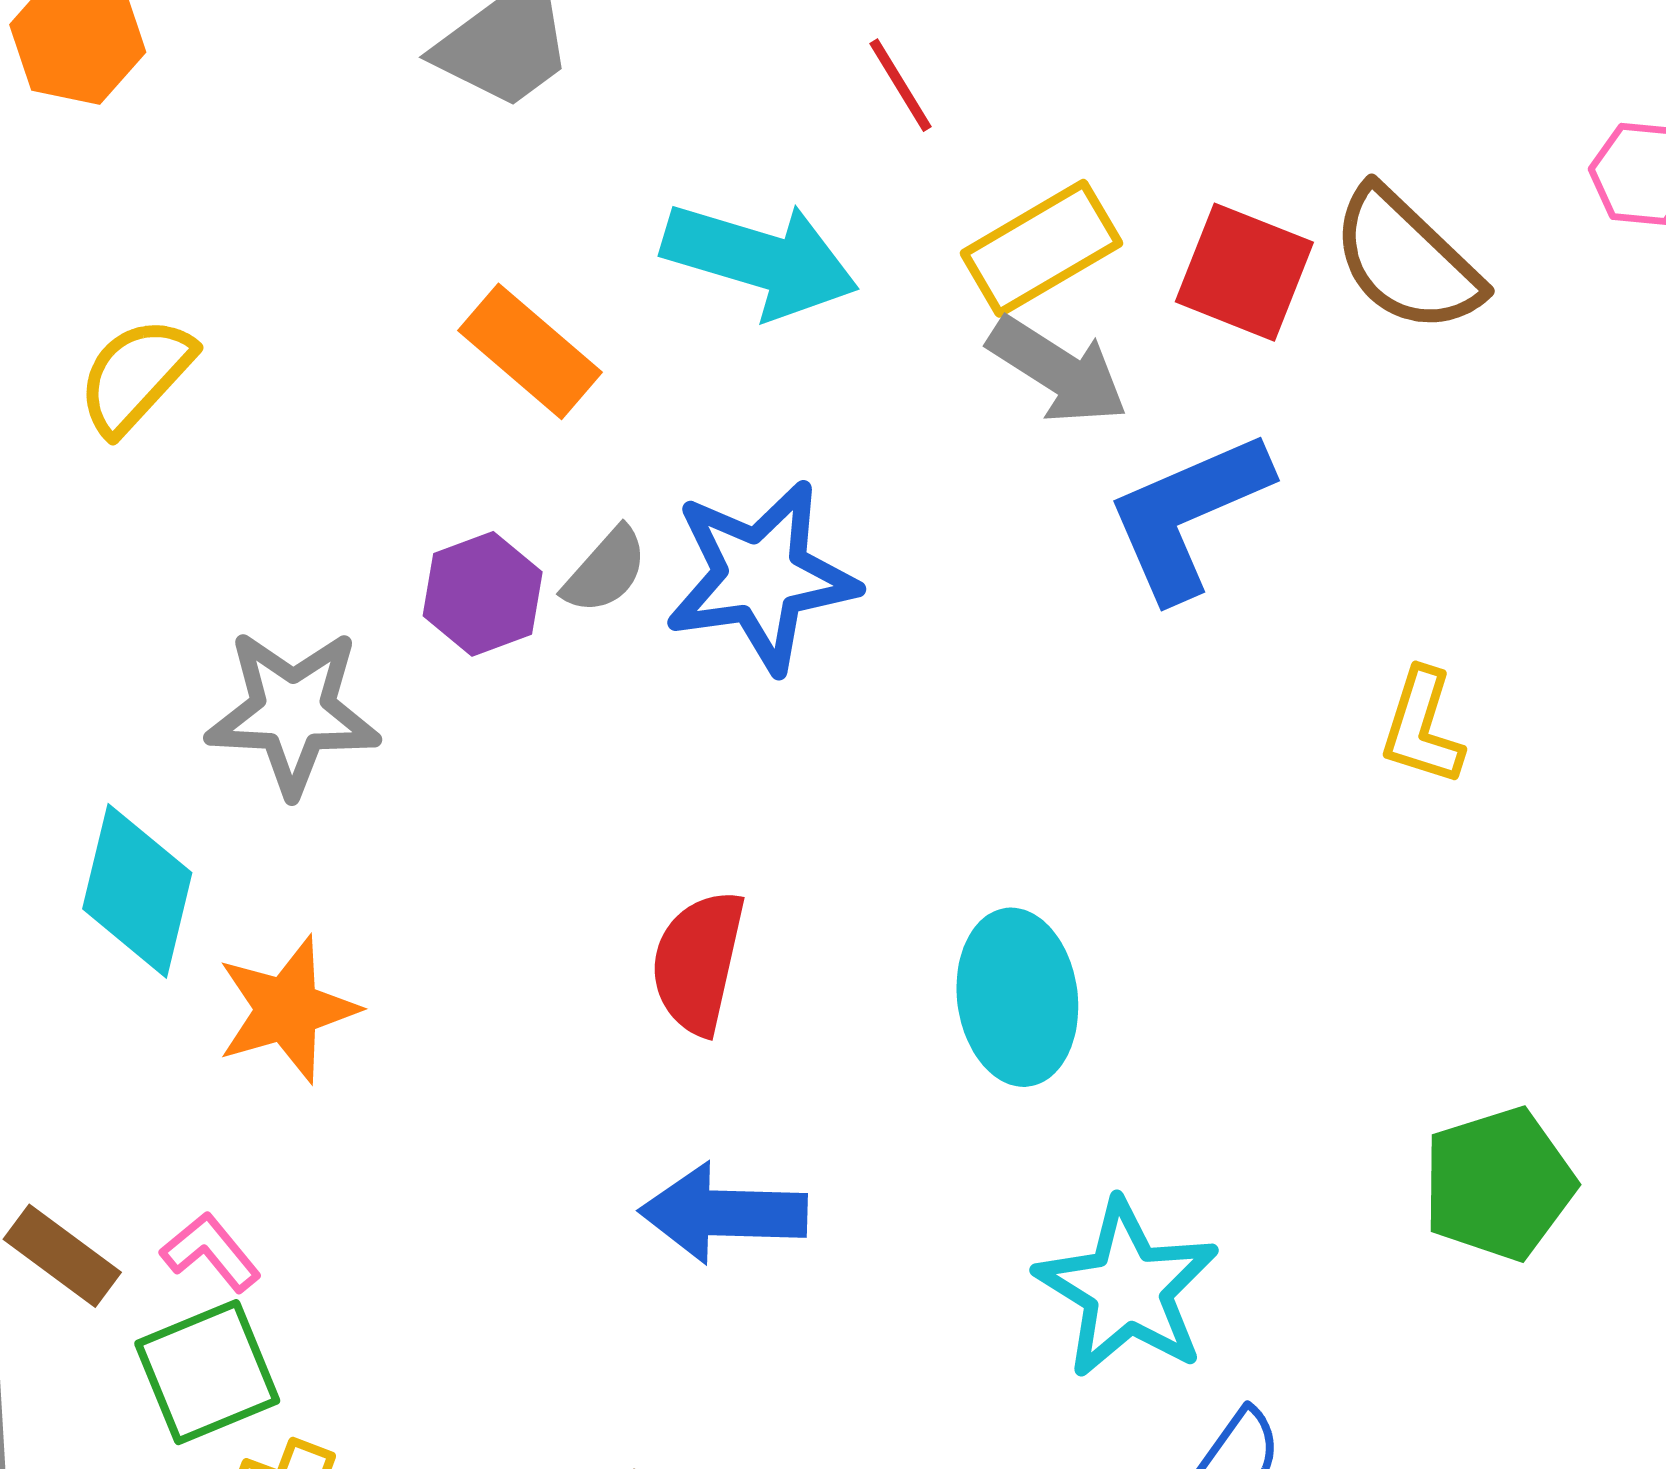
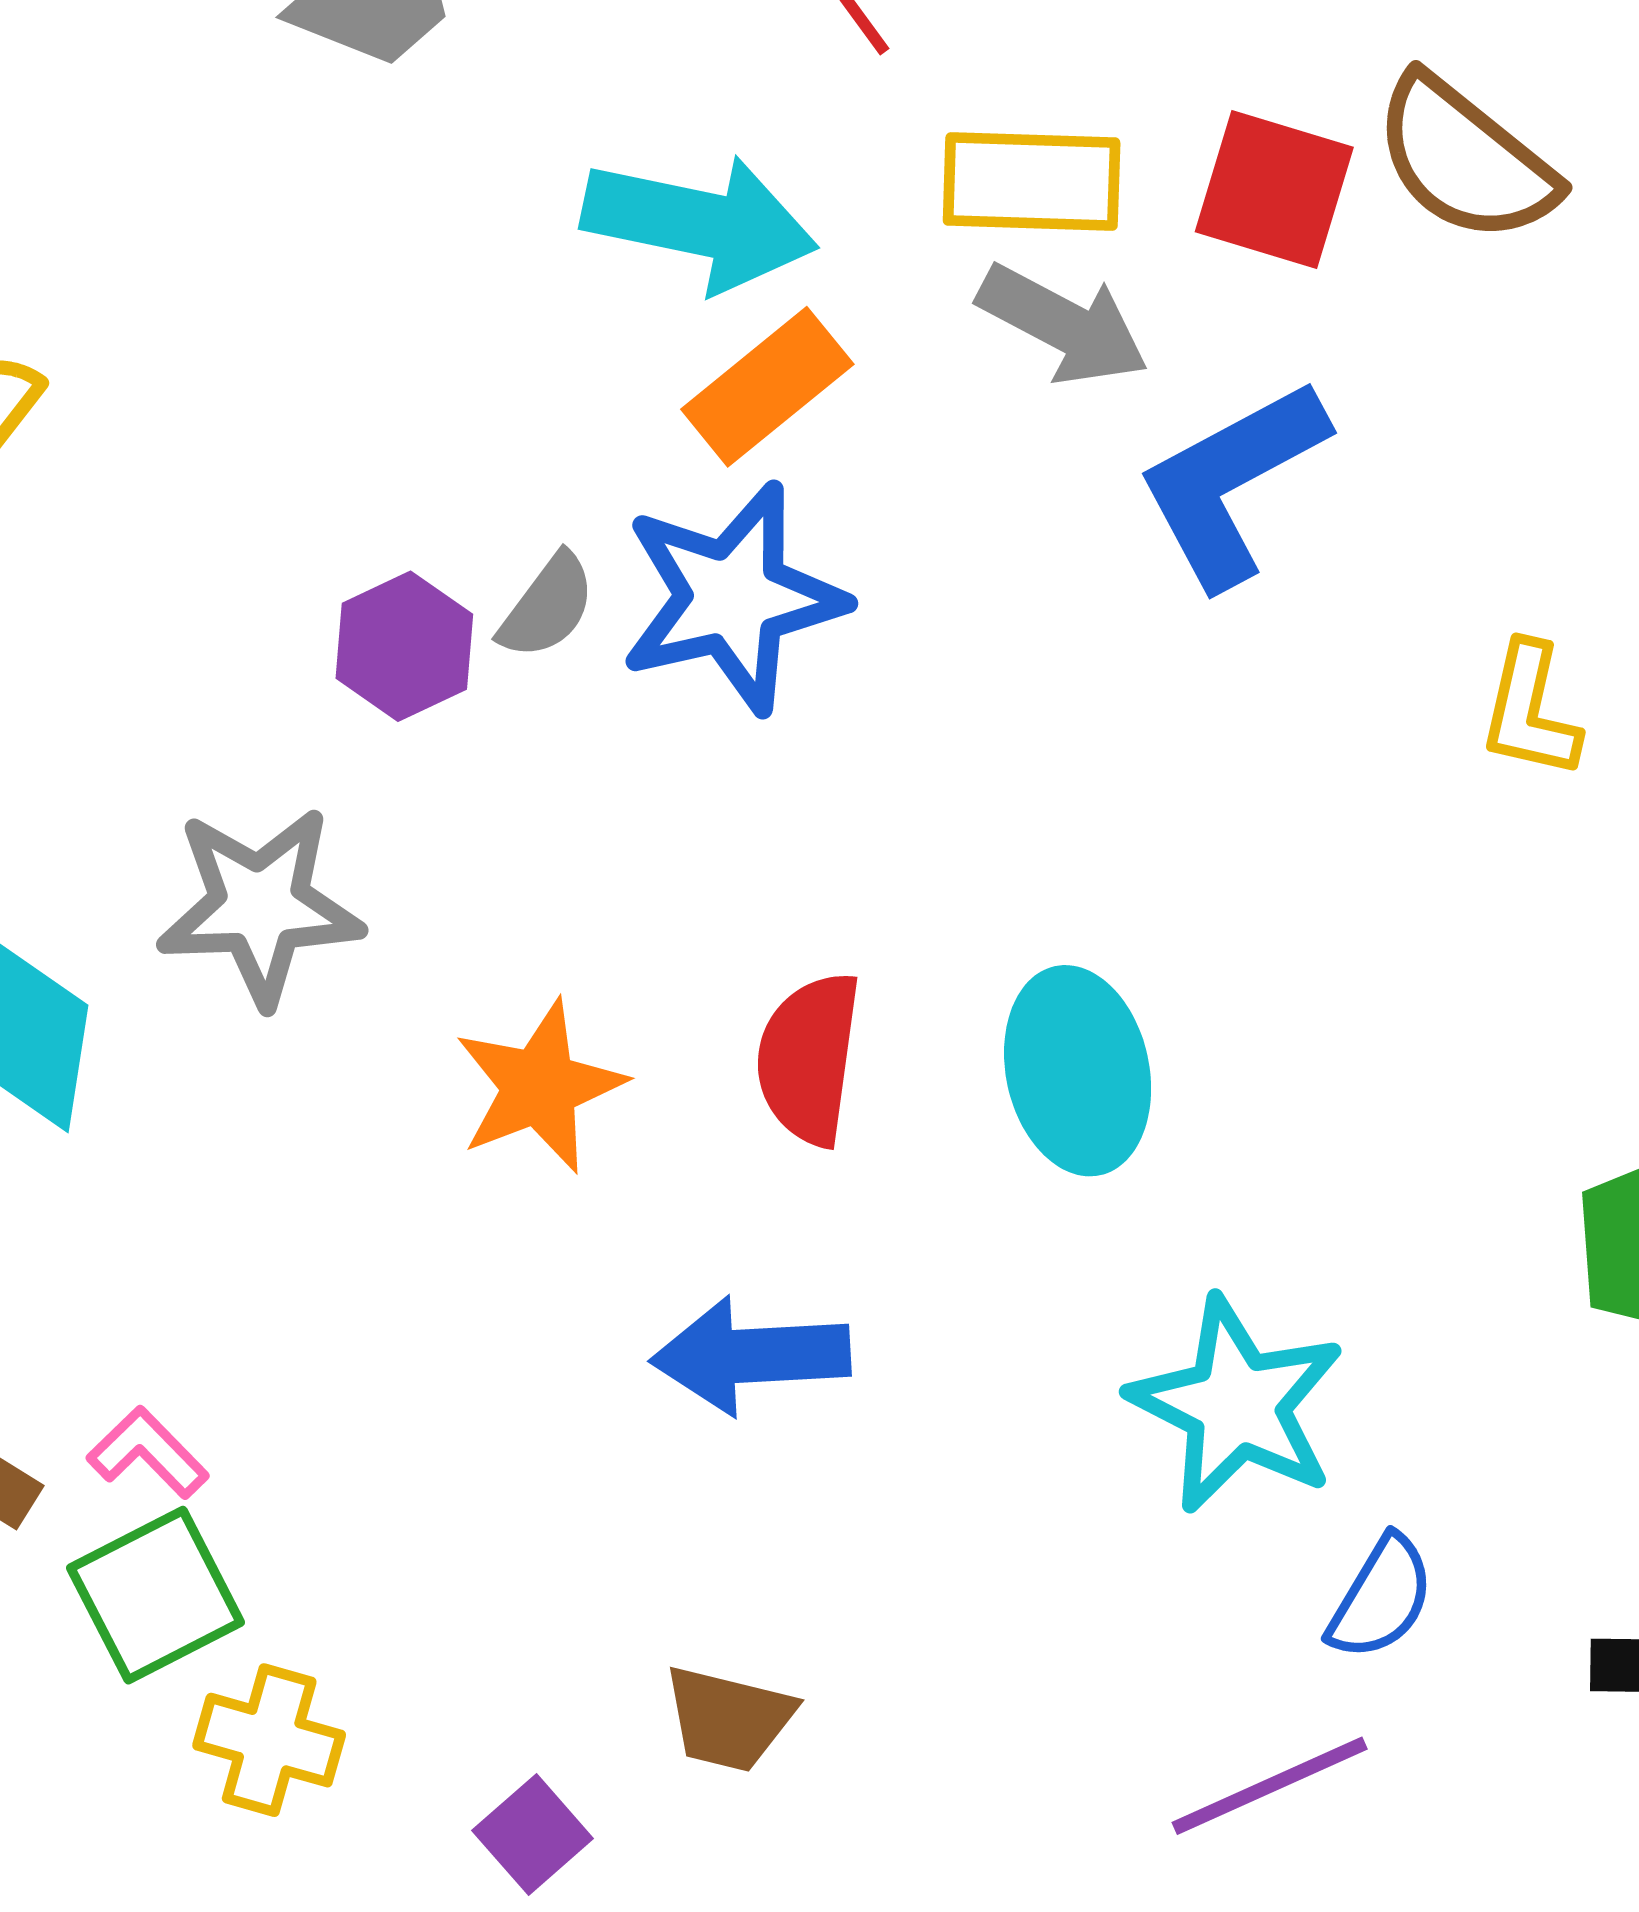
yellow rectangle: (1041, 248) -> (1032, 182), turned 37
orange rectangle: (530, 351) -> (767, 387), moved, turned -75
gray star: (293, 712) -> (260, 906), moved
red semicircle: (698, 962) -> (809, 1059), moved
orange star: (287, 1009) -> (540, 1087), moved

